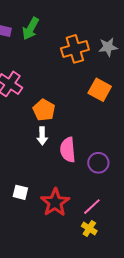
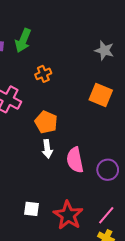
gray star: (108, 47) -> (104, 50), turned 30
orange cross: (75, 49) -> (43, 74), moved, size x0.6

